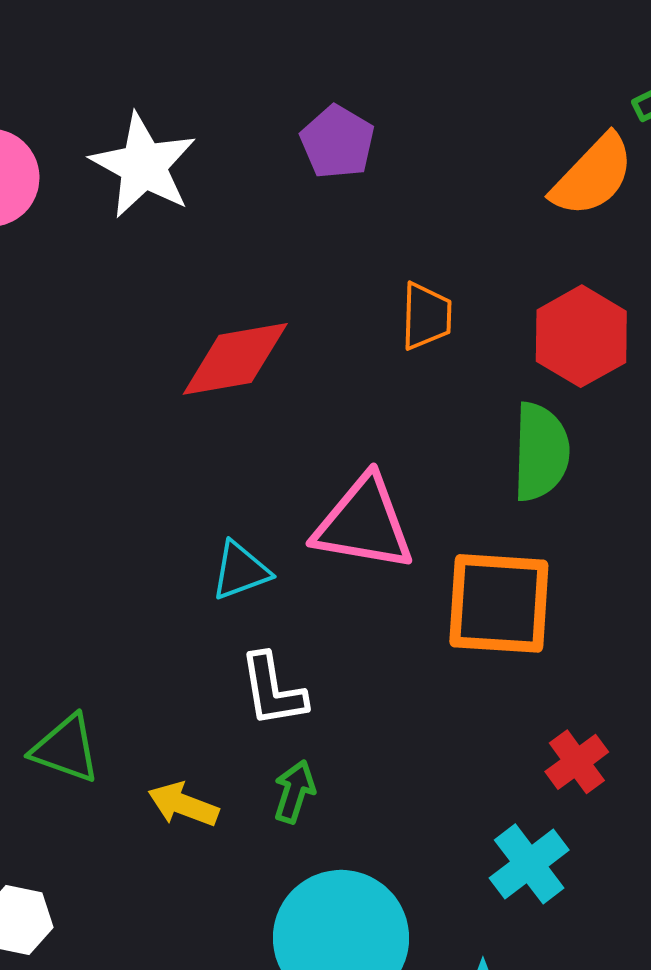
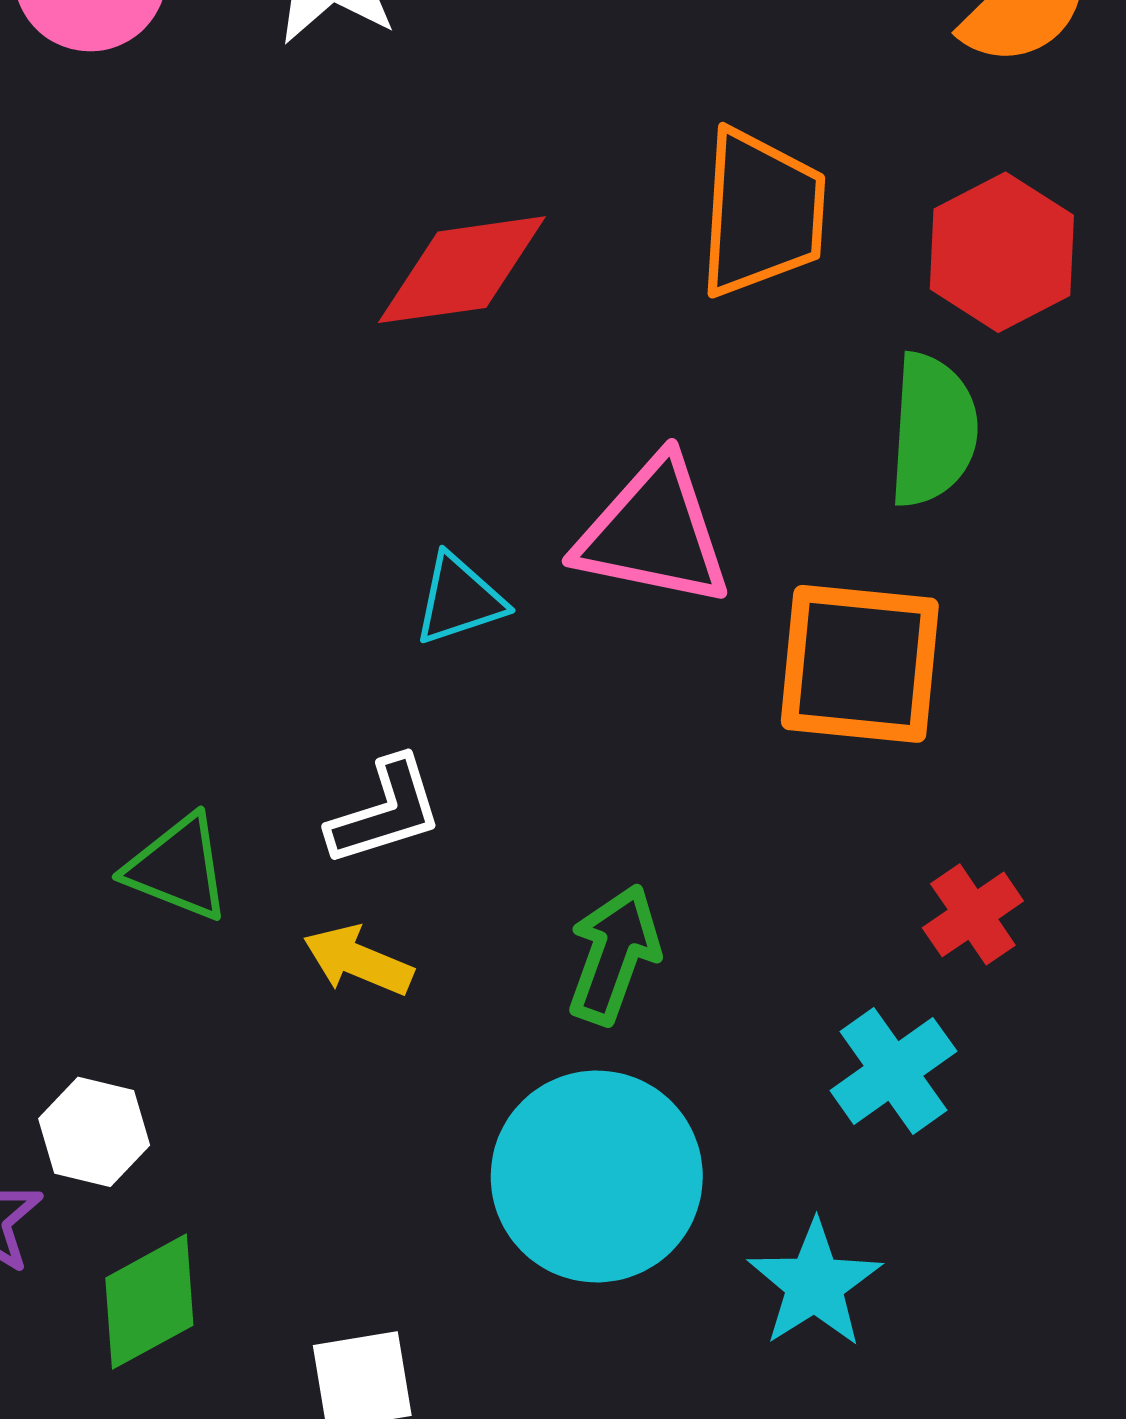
orange trapezoid: (426, 316) -> (762, 213), size x1.6
white L-shape: (273, 690) -> (385, 811), moved, turned -100
green arrow: (294, 792) -> (614, 954), moved, size x1.4

